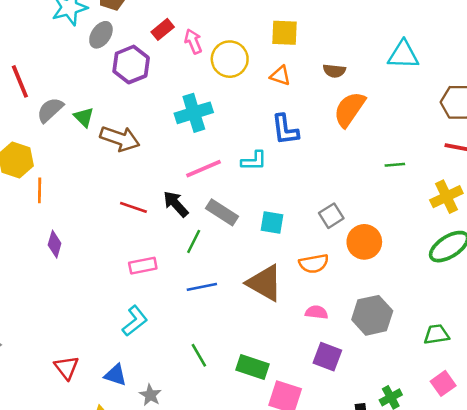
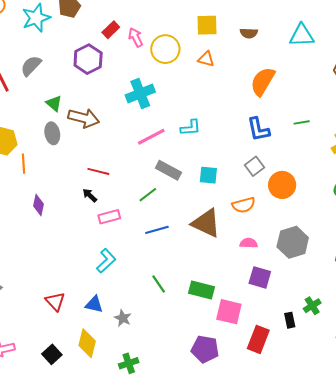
gray ellipse: (101, 35) -> (52, 133), moved, turned -40
brown semicircle: (334, 71) -> (249, 33), moved
gray semicircle: (50, 110) -> (31, 66), moved
blue L-shape: (285, 130) -> (258, 129), moved
black arrow: (176, 204) -> (90, 195), moved, size x0.7
green line: (194, 241) -> (148, 195), turned 30

